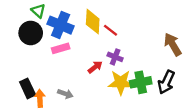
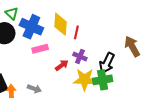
red line: (110, 30) -> (76, 32), turned 64
pink rectangle: (61, 48) -> (40, 49), moved
black arrow: (166, 82) -> (107, 63), moved

